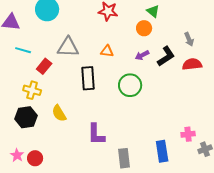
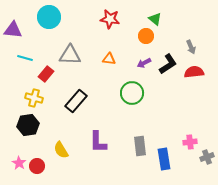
black rectangle: (88, 78) -> (76, 101), moved, turned 45
yellow semicircle: (59, 113) -> (61, 150), moved
gray rectangle: (124, 158) -> (140, 146), moved

